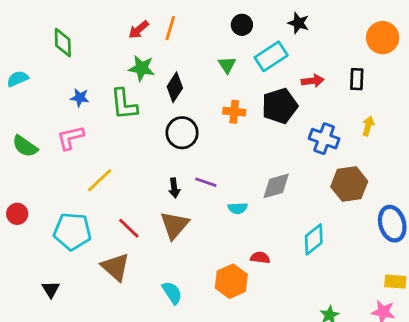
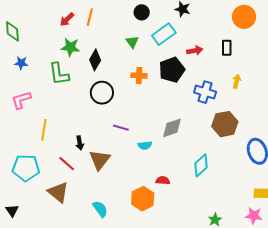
blue star: (80, 98) -> (21, 63), moved
yellow line: (100, 180) -> (44, 130), turned -35
black arrow: (174, 188) -> (80, 143), moved

